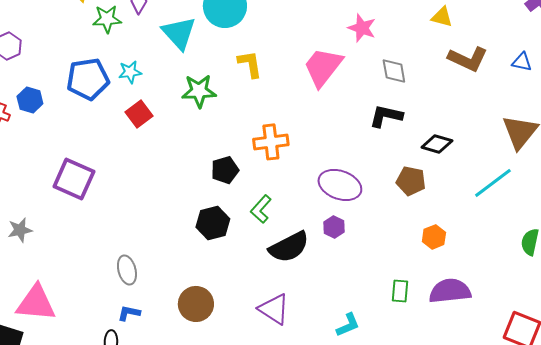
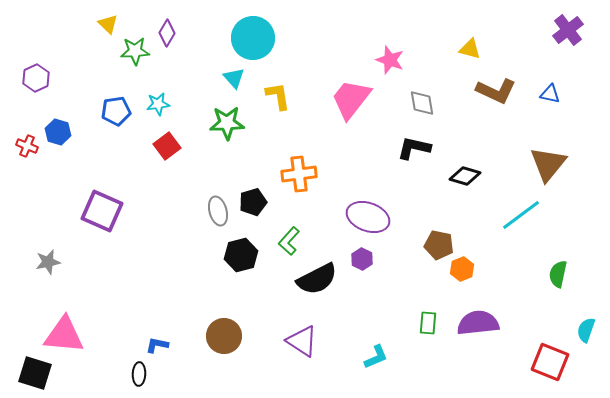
cyan triangle: (179, 33) -> (234, 78), moved, size x0.6
blue pentagon: (88, 79) -> (116, 111), size x0.7
brown pentagon: (411, 181) -> (439, 245), moved
gray ellipse: (127, 270) -> (218, 211), moved

